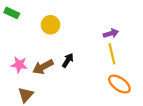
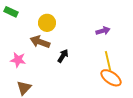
yellow line: (112, 54) -> (108, 61), moved
brown arrow: (43, 67) -> (40, 42), moved, turned 48

